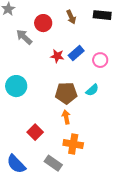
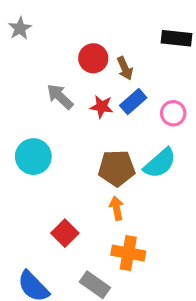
brown arrow: (71, 17) -> (125, 68), moved
red circle: (43, 23) -> (93, 58), moved
gray arrow: (24, 37) -> (60, 97), moved
cyan semicircle: (92, 90) -> (160, 163), size x1.5

